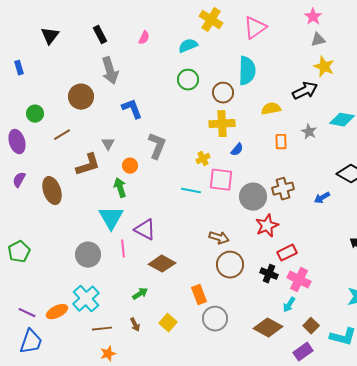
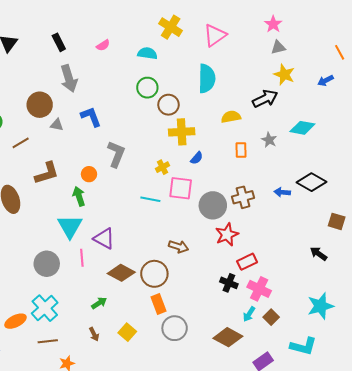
pink semicircle: (144, 38) -> (103, 45), turned 32
cyan semicircle: (188, 46) -> (147, 53), turned 30
brown circle: (223, 93) -> (169, 105), moved
gray triangle: (108, 144) -> (57, 125), moved, turned -48
blue arrow: (322, 198) -> (282, 192), moved, turned 35
brown circle: (230, 265) -> (154, 274), moved
brown square: (311, 326) -> (271, 317), moved
brown line: (102, 329) -> (48, 341), moved

